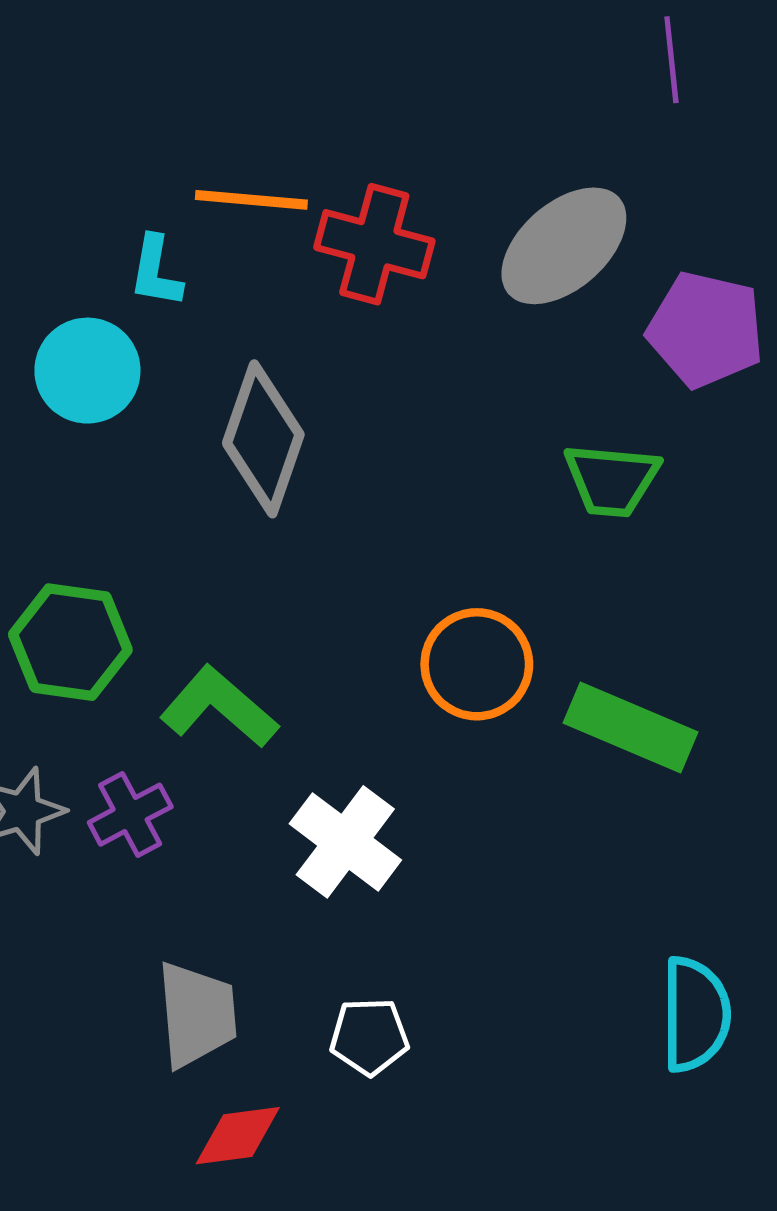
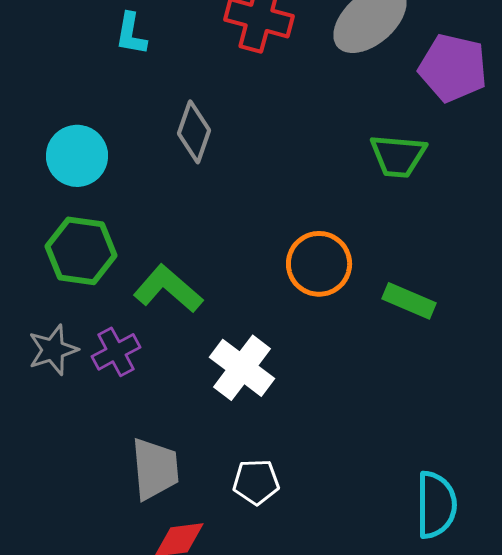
cyan circle: (87, 371) -> (77, 156), moved
gray diamond: (263, 439) -> (194, 132), size x0.7
green rectangle: (630, 727) -> (409, 301), size x0.7
cyan semicircle: (695, 1014) -> (436, 505), moved

